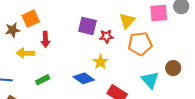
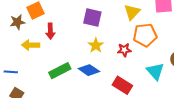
red star: (106, 36) -> (124, 50), moved
yellow star: (100, 62) -> (96, 45), moved
green rectangle: (43, 80) -> (60, 71), moved, size x1.5

